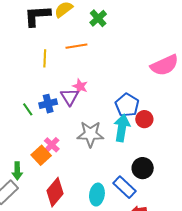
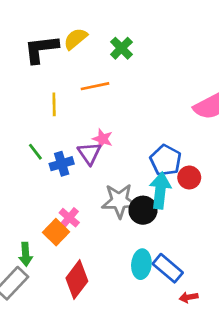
green line: (28, 109) -> (35, 152), moved
black circle: (143, 168) -> (143, 210), moved
cyan ellipse: (97, 195) -> (141, 264), moved

